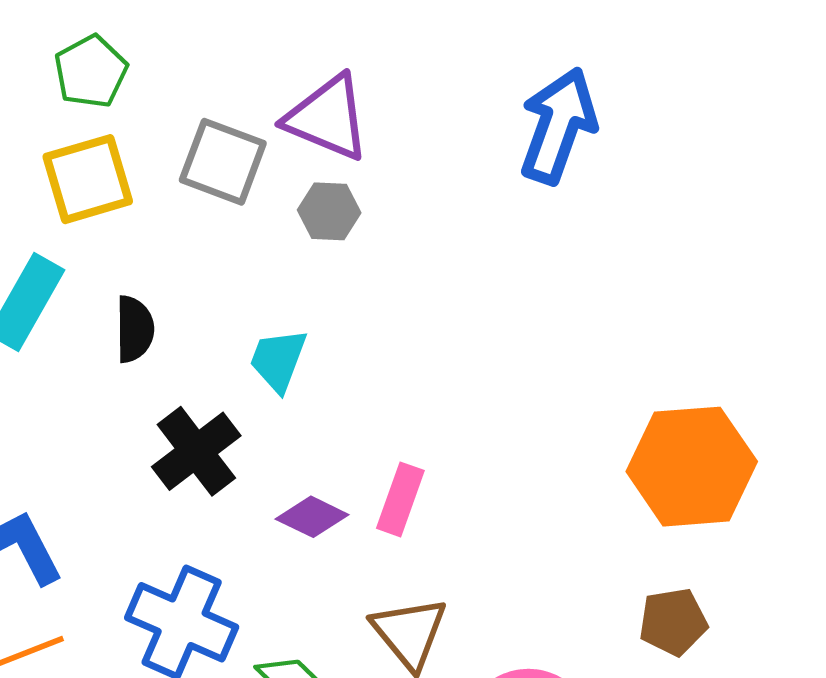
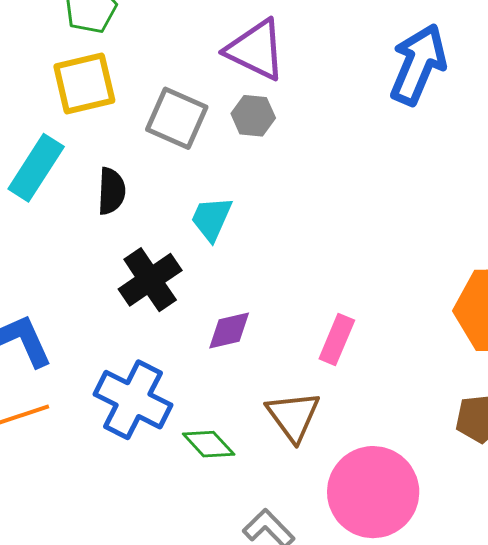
gray square: (223, 162) -> (177, 118), moved
pink rectangle: (400, 499) -> (337, 340), moved
purple diamond: (312, 517) -> (229, 330), turned -42

